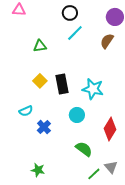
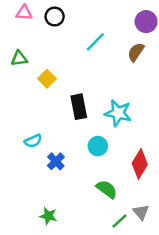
black circle: (70, 13) -> (55, 17), moved
green triangle: (40, 46) -> (19, 58), moved
yellow square: (40, 81) -> (47, 79), moved

